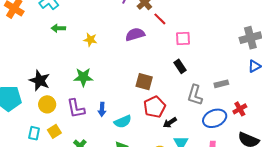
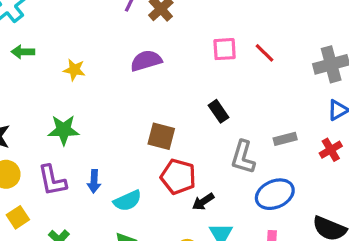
red line: (160, 19) -> (264, 53), moved
pink square: (183, 38) -> (225, 49), moved
red pentagon: (155, 107) -> (178, 177), turned -30
red cross: (240, 109) -> (331, 150), moved

